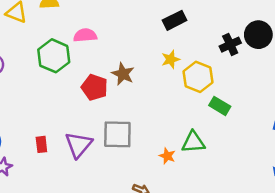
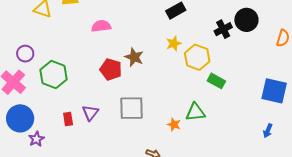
green hexagon: (54, 56) -> (54, 75), moved
purple triangle: (78, 145) -> (90, 113), moved, size x0.7

